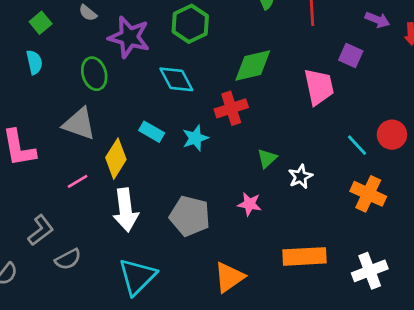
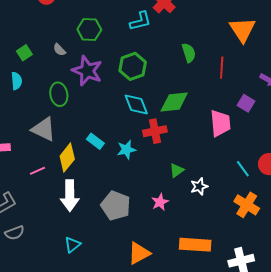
cyan diamond: (176, 79) -> (136, 105), moved
pink star: (250, 204) -> (160, 202), turned 30
gray semicircle: (68, 259) -> (15, 233), moved
cyan triangle: (137, 277) -> (72, 245), size x0.6

